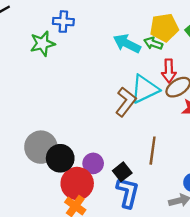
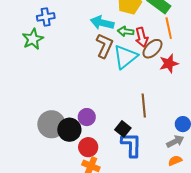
green arrow: (153, 43) -> (126, 31), moved
brown L-shape: (126, 102) -> (105, 46), moved
purple circle: (93, 163) -> (87, 117), moved
red circle: (77, 184) -> (88, 147), size x0.7

